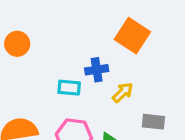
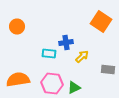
orange square: (132, 36) -> (101, 22), moved
gray rectangle: (153, 122) -> (108, 70), moved

